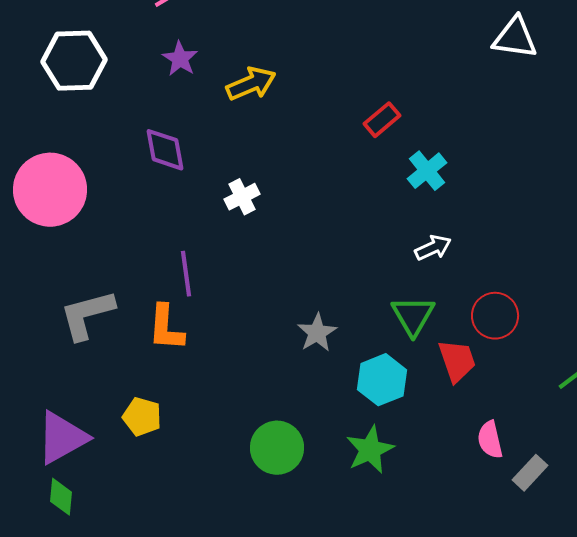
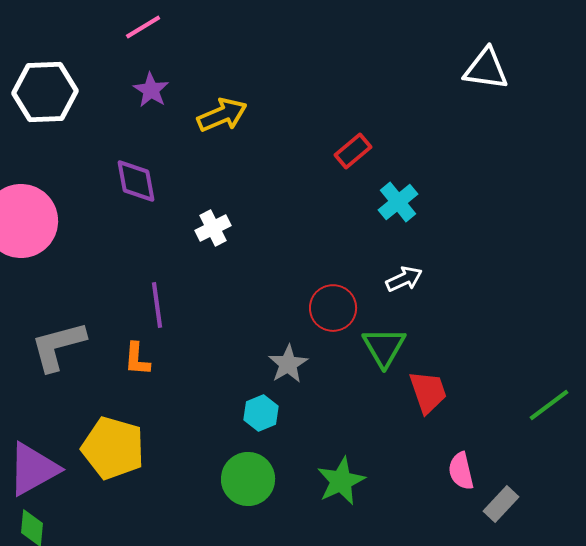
red circle: (495, 316) -> (333, 308), moved
orange L-shape: (166, 328) -> (137, 359), size x0.7
cyan hexagon: (382, 380) -> (261, 413), moved, size x0.7
yellow pentagon: (142, 417) -> (113, 448), size x1.6

